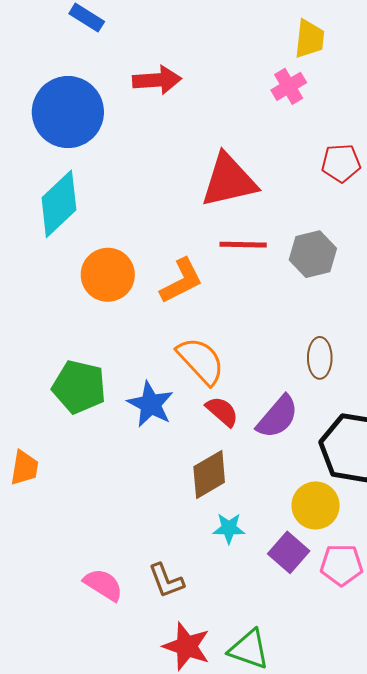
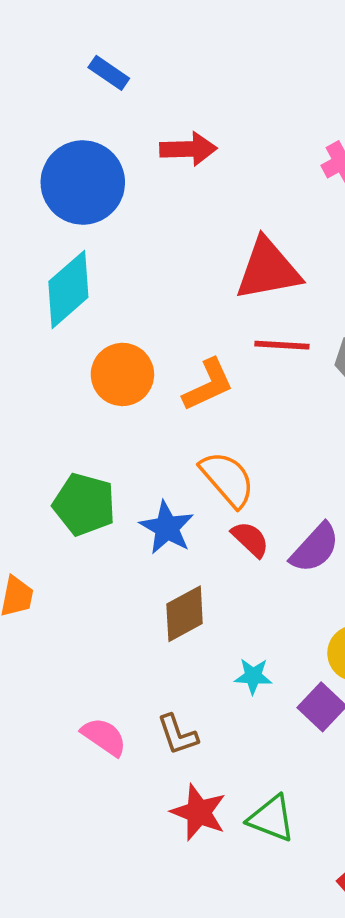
brown diamond: (209, 474) -> (185, 614), moved

